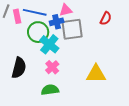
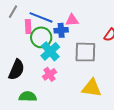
pink rectangle: (17, 16) -> (28, 27), moved
gray square: (72, 29) -> (85, 52), moved
green semicircle: (50, 90) -> (28, 97), moved

